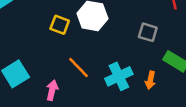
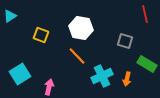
yellow square: (60, 25) -> (41, 35), moved
orange line: (79, 68) -> (77, 56), moved

